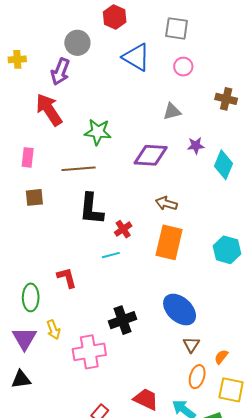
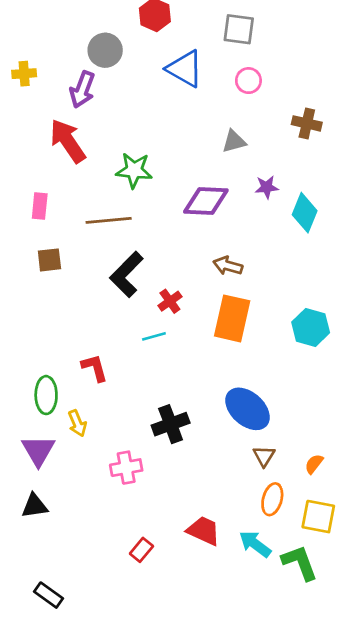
black L-shape: (91, 209) -> (127, 274), turned 40
yellow arrow: (53, 330) -> (77, 423), moved
pink cross: (89, 352) -> (126, 468), size x0.7
orange semicircle: (221, 357) -> (314, 464), moved

